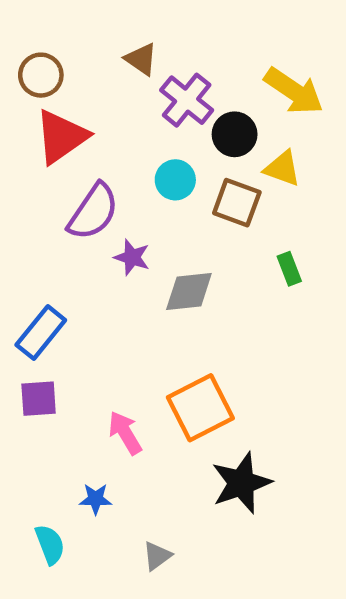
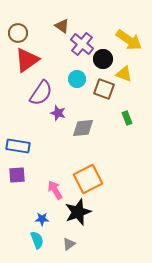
blue rectangle: (41, 333) -> (18, 146), turned 60
black star: (241, 483) -> (78, 212), moved
cyan semicircle: (50, 544) -> (37, 240), moved

